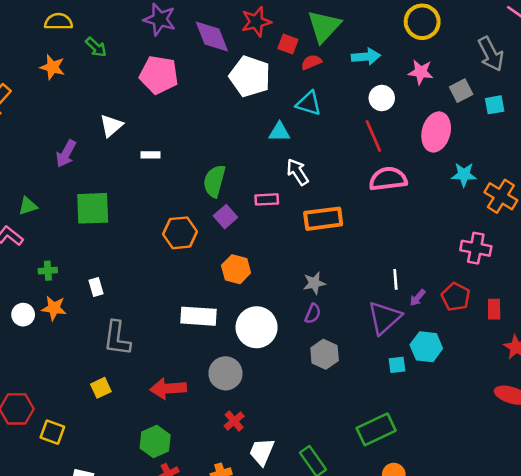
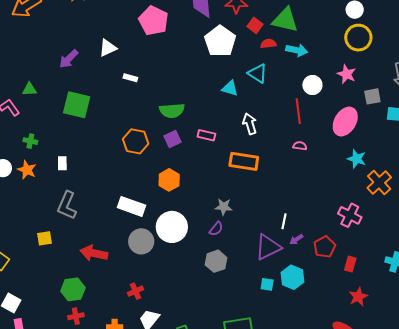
green triangle: (324, 26) -> (285, 20), turned 44
cyan arrow: (366, 57) -> (297, 50), moved
white arrow: (298, 172) -> (250, 124), moved
pink semicircle: (388, 179) -> (300, 146), size x0.5
green semicircle: (214, 181) -> (172, 111), turned -125
gray circle: (225, 373) -> (141, 241), moved

